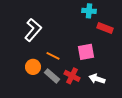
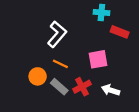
white L-shape: (33, 30) -> (57, 34), moved
red cross: (72, 76) -> (82, 87), turned 35

